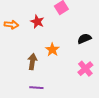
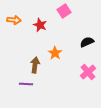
orange arrow: (11, 25) -> (14, 20), moved
purple line: (36, 88) -> (26, 84), moved

